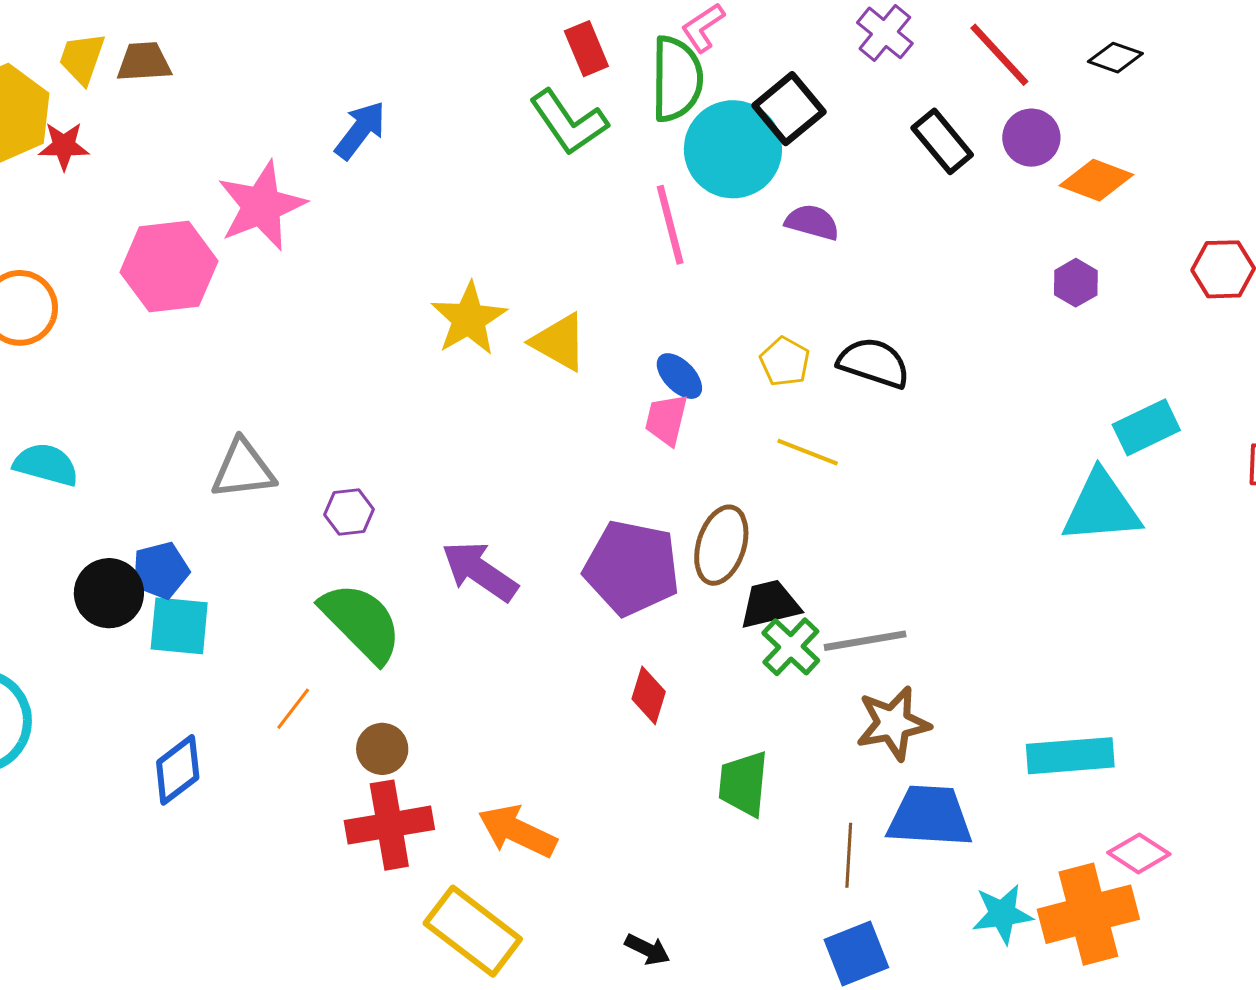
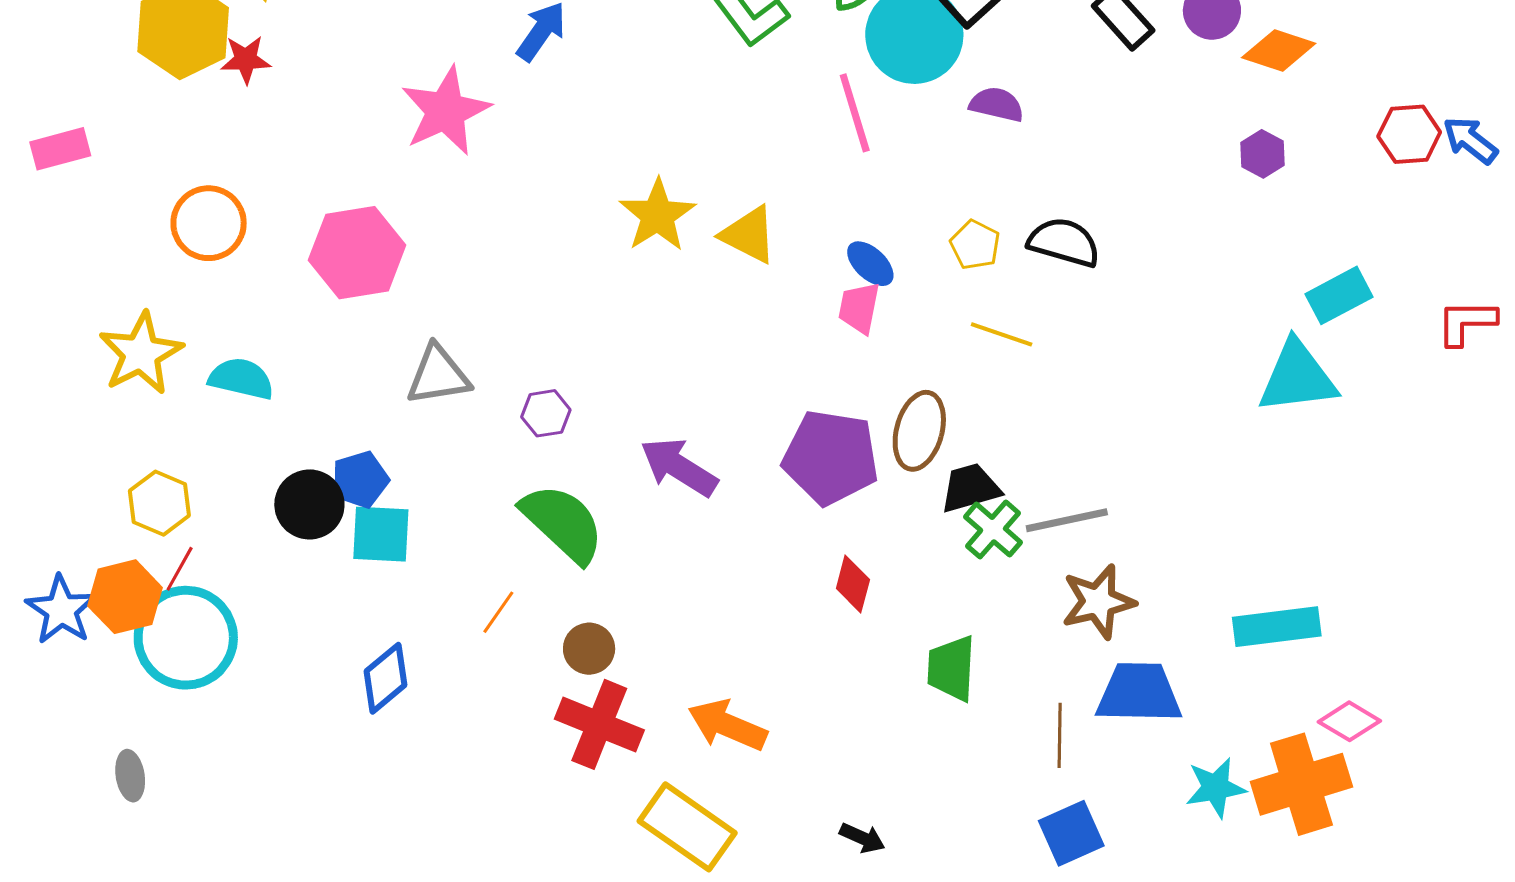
pink hexagon: (169, 267) -> (357, 253), moved
red cross: (389, 825) -> (599, 724), turned 34

